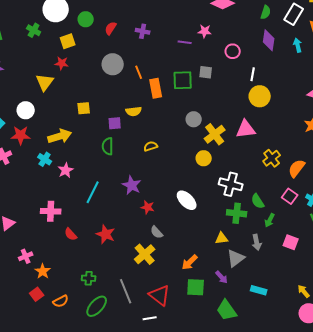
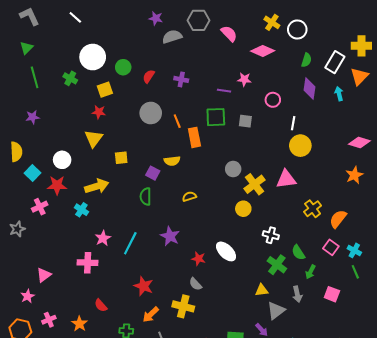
green square: (183, 80) -> (216, 117), moved
yellow triangle: (45, 82) -> (94, 138), moved
purple square: (115, 123) -> (153, 173), turned 32
pink star: (66, 170) -> (103, 238), moved
white cross: (231, 184) -> (271, 235), size x0.7
red star: (148, 207) -> (199, 259), moved
green cross: (237, 213) -> (277, 265), turned 30
red semicircle: (71, 234) -> (101, 305), moved
yellow cross: (145, 254) -> (183, 306), turned -35
pink cross: (26, 256) -> (49, 320), moved
orange arrow: (190, 262) -> (151, 315), moved

